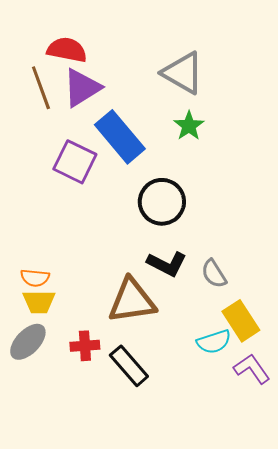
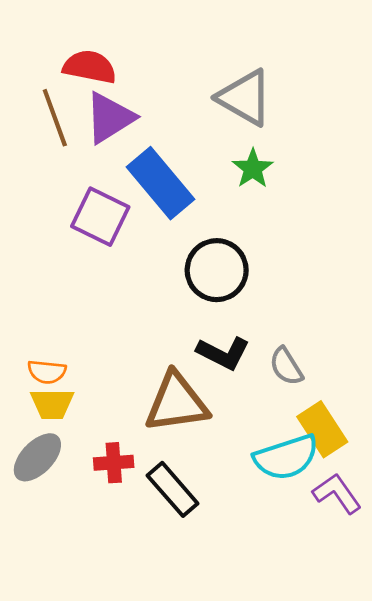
cyan semicircle: (214, 342) -> (286, 457), size x1.4

